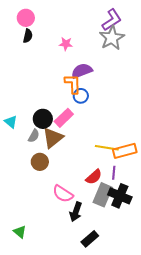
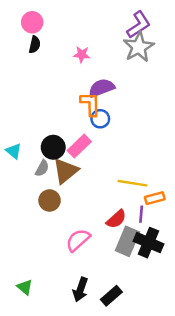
orange rectangle: (125, 151) -> (155, 198), moved, size x0.7
pink semicircle: (63, 194) -> (78, 240), turned 105
black arrow: (76, 212) -> (80, 290), moved

